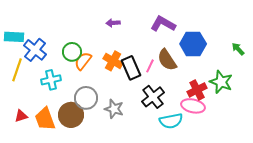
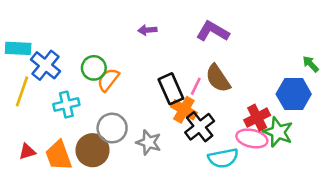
blue hexagon: (193, 44) -> (294, 94), moved
orange cross: (113, 61) -> (184, 110), moved
green star: (221, 82) -> (278, 132), moved

